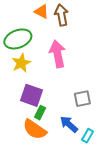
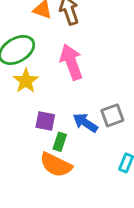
purple square: (32, 95) -> (45, 121), size x0.7
blue arrow: (69, 124) -> (85, 123), moved

